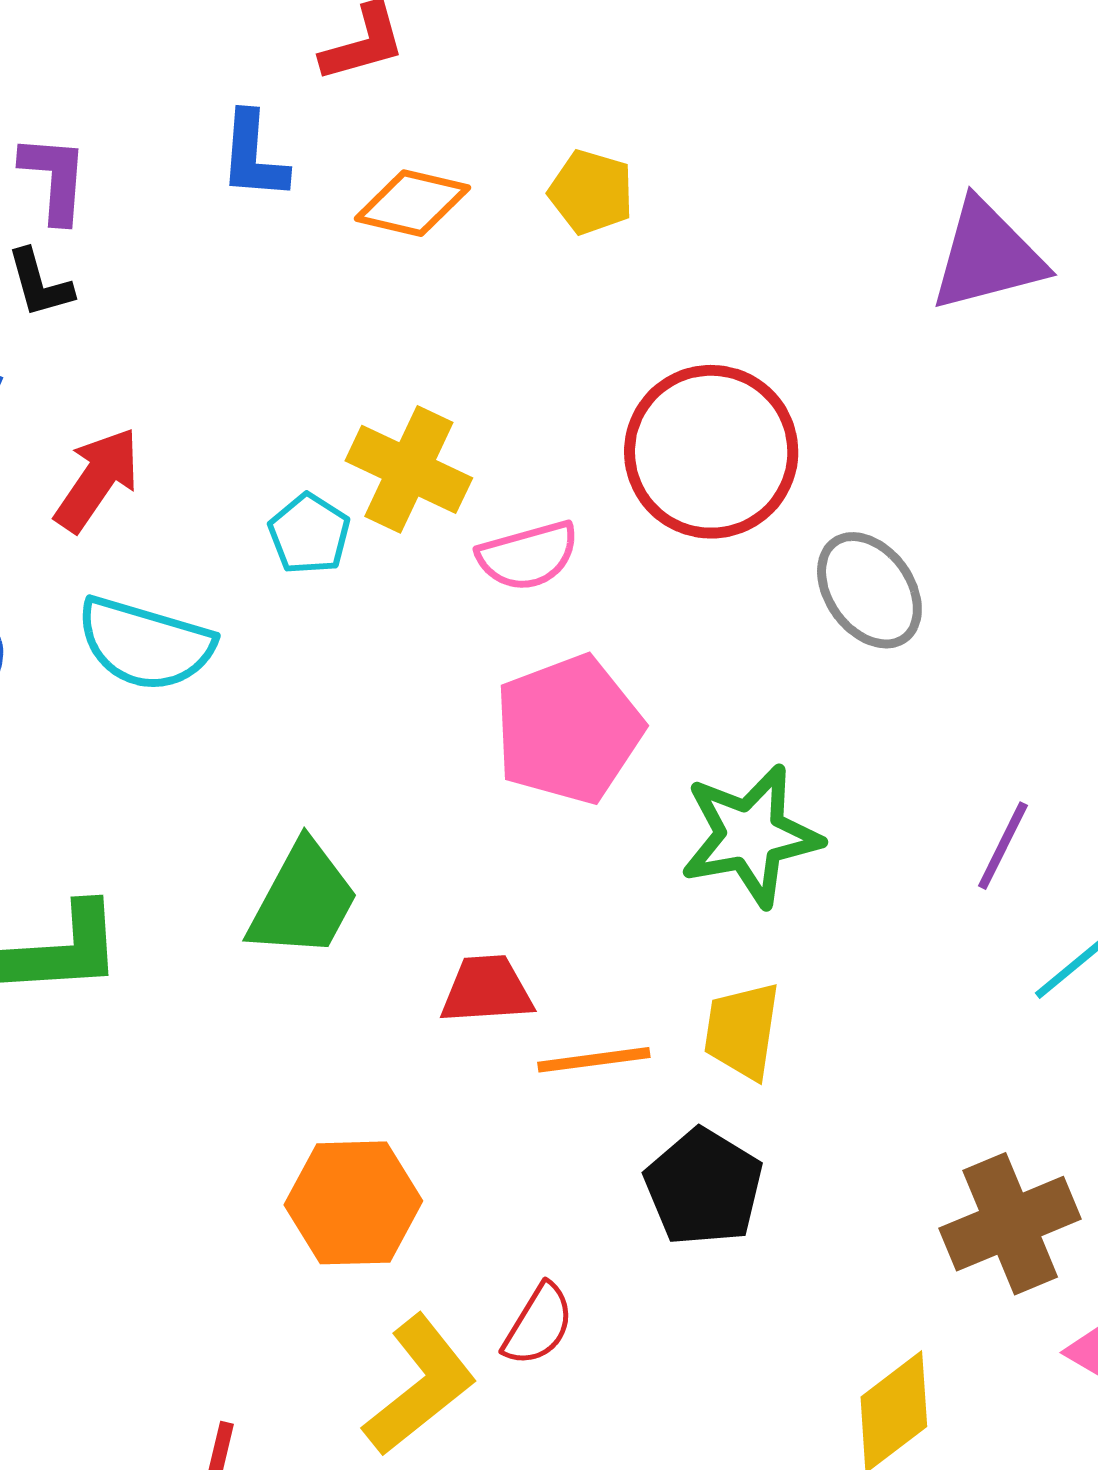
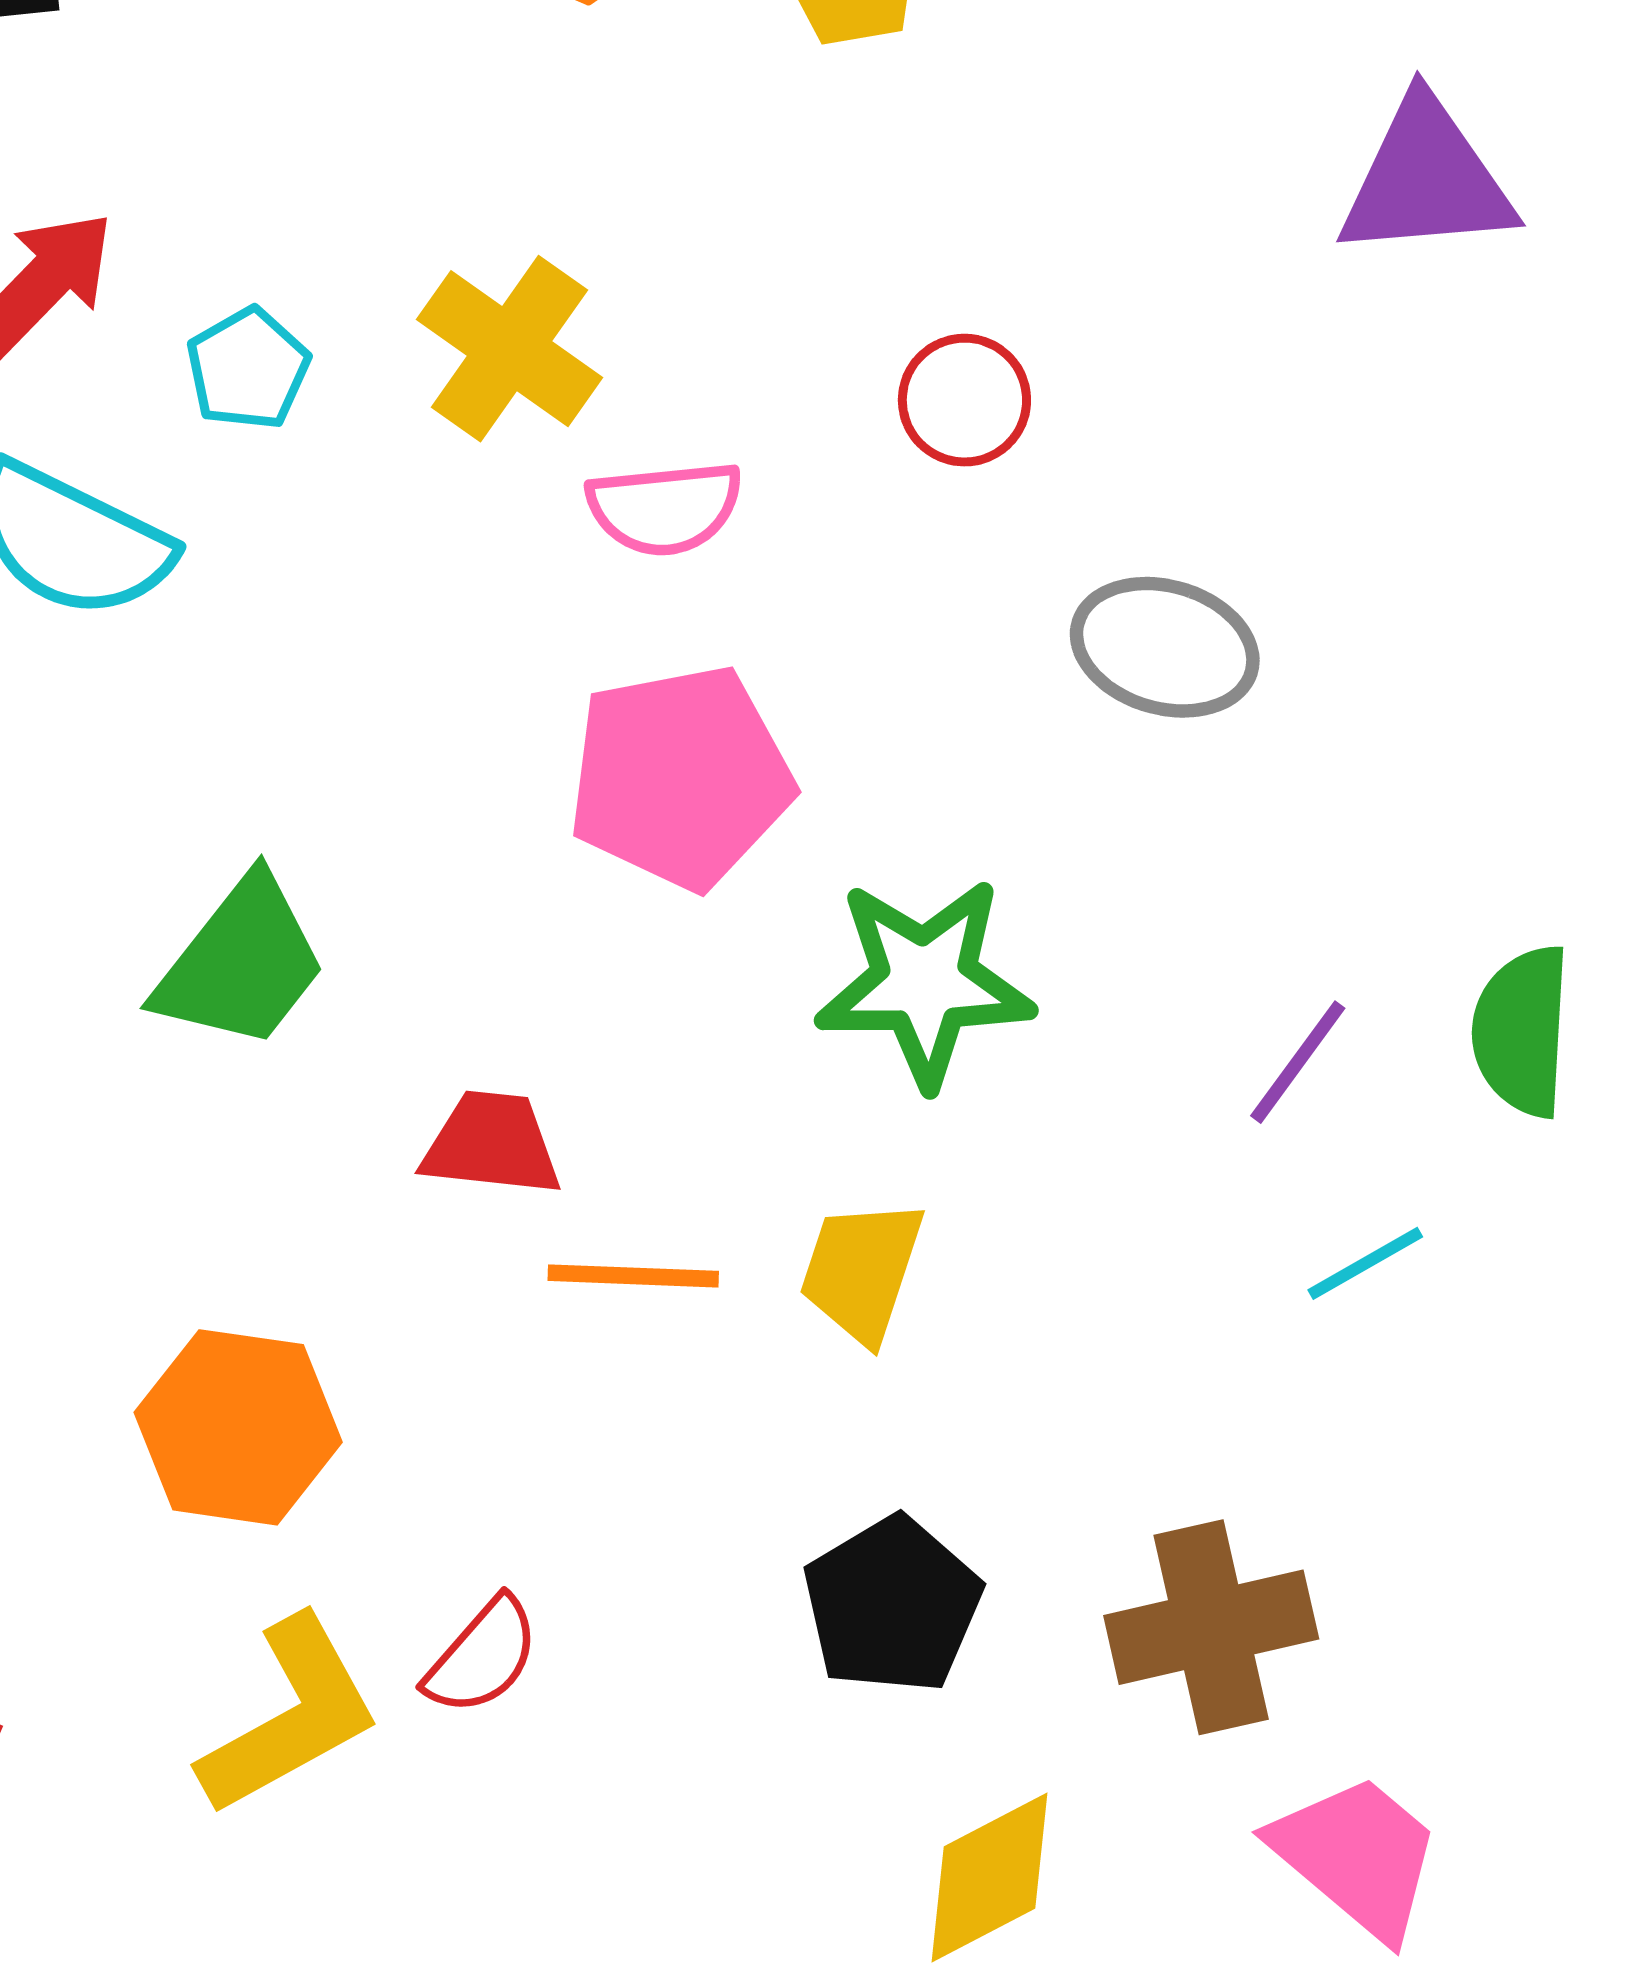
red circle: (711, 452) -> (964, 400), size x0.5
cyan pentagon: (309, 534) -> (248, 369), moved
gray ellipse: (869, 590) -> (1165, 647), turned -48
black pentagon: (704, 1187) -> (892, 1605), moved

